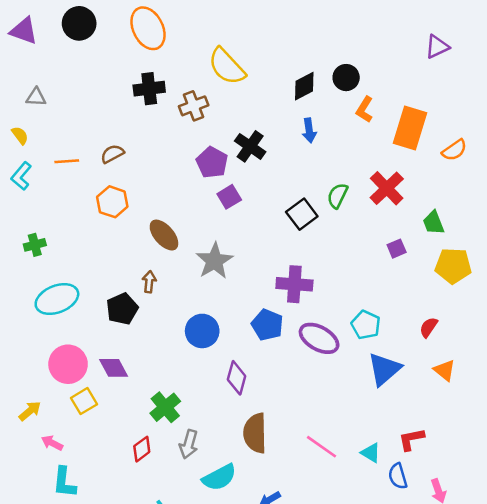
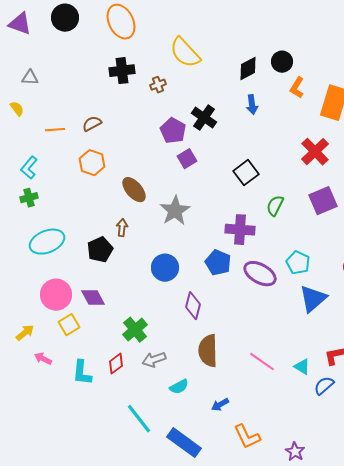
brown cross: (194, 106) -> (158, 85), size x0.7
cyan L-shape: (21, 176) -> (29, 168), moved
green semicircle: (337, 196) -> (275, 206), moved
purple square: (397, 249) -> (323, 201), size x1.8
gray arrow: (189, 444) -> (154, 360), turned 55
blue semicircle: (398, 476) -> (324, 386), turned 65
cyan semicircle: (219, 477) -> (179, 387), size x0.7
cyan L-shape: (64, 482) -> (82, 373), moved

